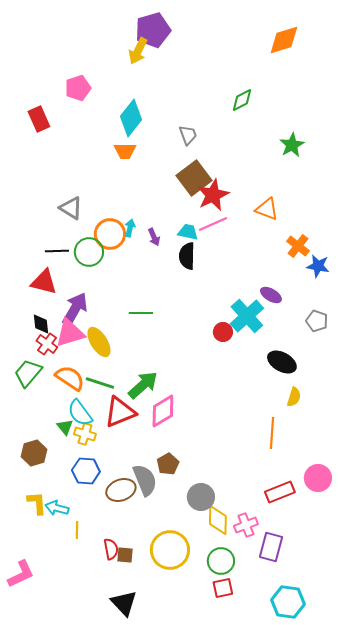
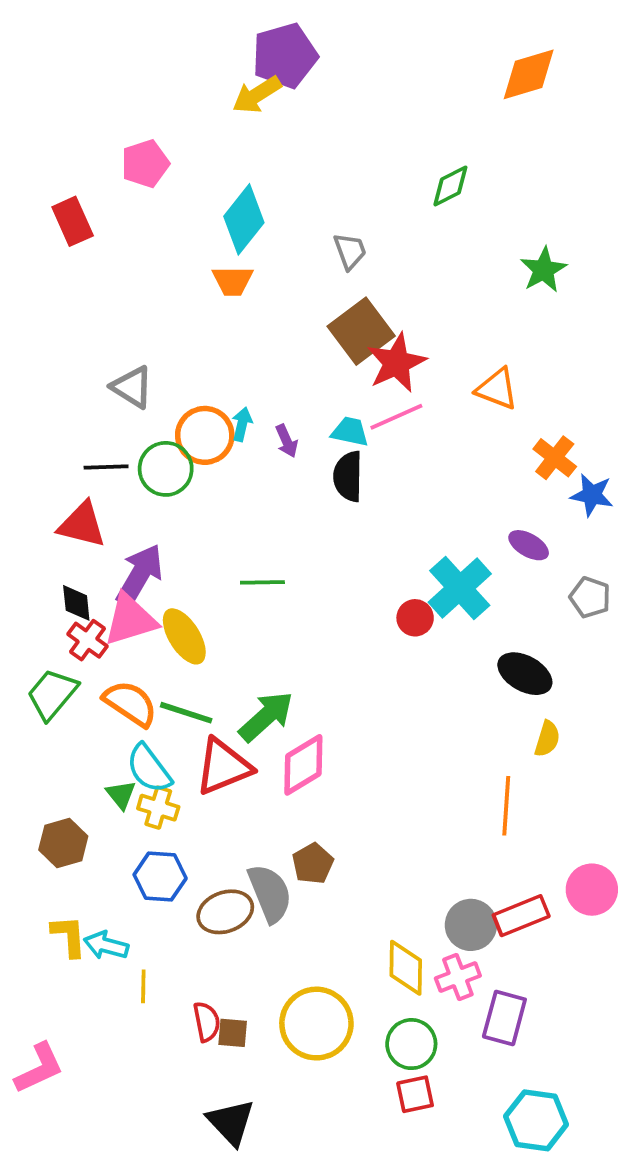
yellow arrow: (138, 51) -> (257, 95), turned 32
purple ellipse: (271, 295) -> (529, 545), moved
gray circle: (201, 497) -> (471, 925), moved

